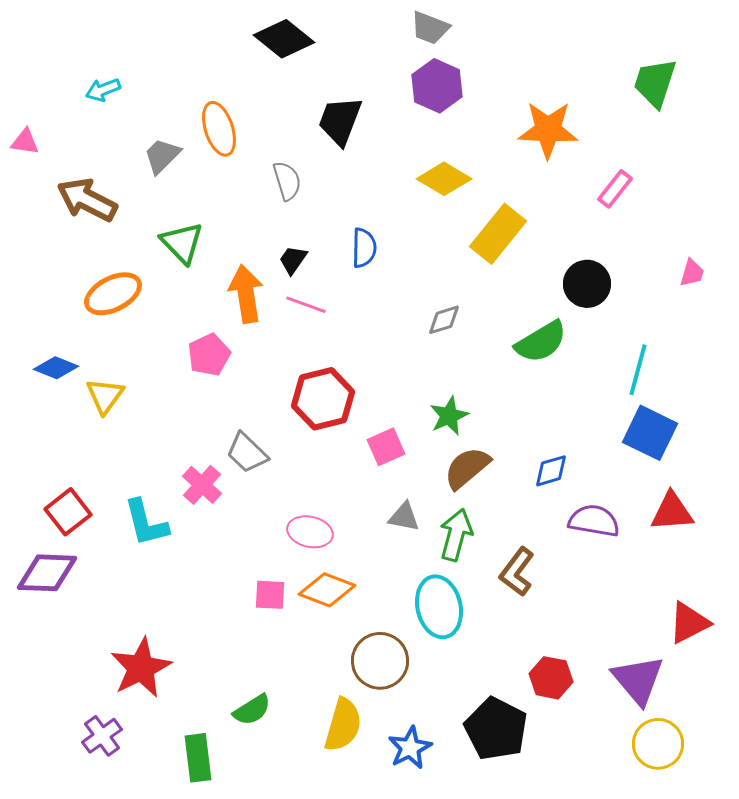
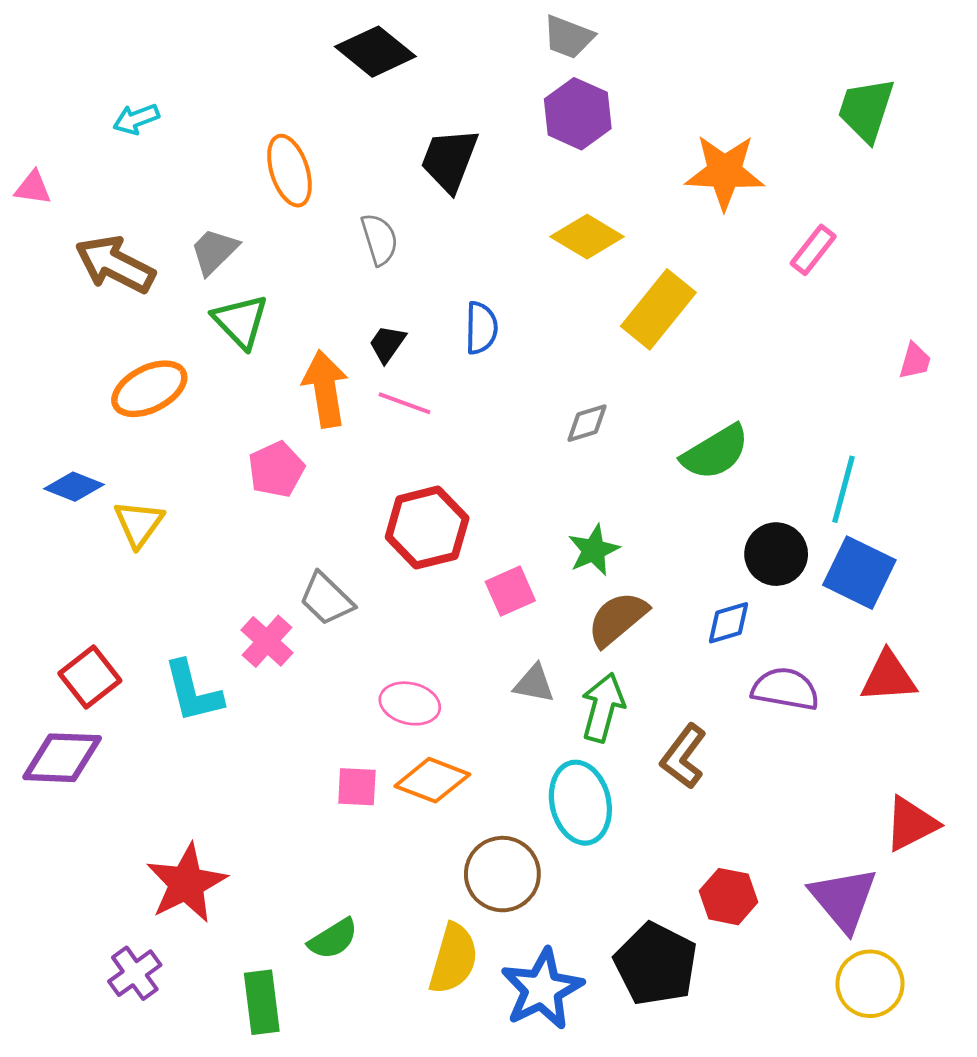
gray trapezoid: (162, 156) -> (214, 251), moved
black circle: (587, 284) -> (776, 554), moved
blue star: (410, 748) -> (542, 989), size x1.4

